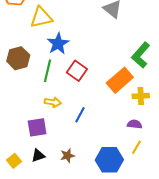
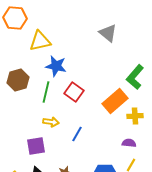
blue star: (58, 44) -> (56, 66), turned -30

